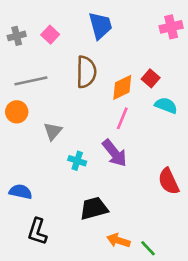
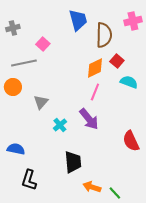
pink square: (50, 35) -> (43, 44), moved
brown semicircle: (86, 72) -> (104, 35), moved
cyan cross: (77, 161) -> (60, 125), turned 32
black trapezoid: (94, 208) -> (73, 162), turned 100

